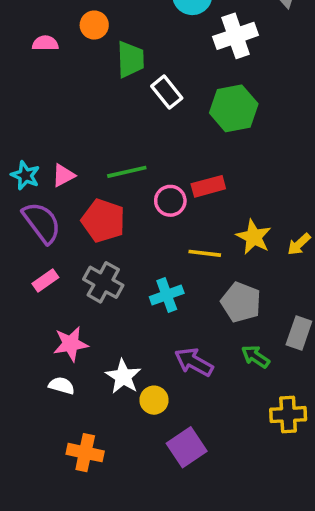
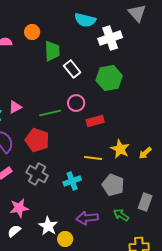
pink triangle: (63, 175) -> (15, 107), moved
pink circle: (170, 201) -> (76, 103), moved
purple arrow: (194, 362) -> (87, 218), turned -35
white semicircle: (62, 386) -> (14, 231), turned -56

